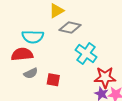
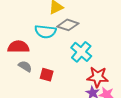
cyan semicircle: (33, 37) -> (45, 32), moved
gray semicircle: (31, 73) -> (25, 66), turned -128

